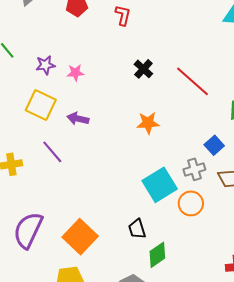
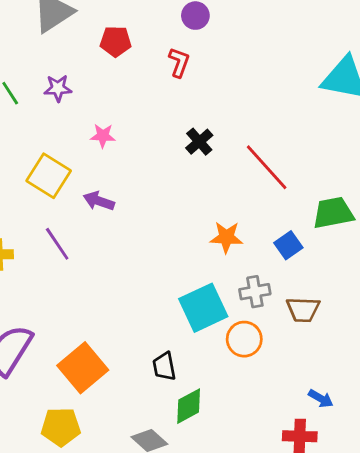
purple star: (45, 65) -> (58, 88), moved
orange star: (148, 123) -> (226, 237), moved
blue square: (214, 145) -> (288, 245), moved

